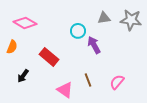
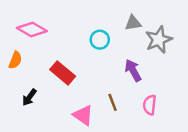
gray star: (131, 20) -> (159, 40), moved, turned -30
purple arrow: (94, 45) -> (133, 70), moved
pink semicircle: (117, 82) -> (150, 105), turned -35

